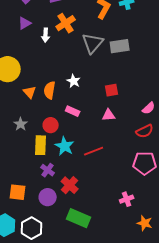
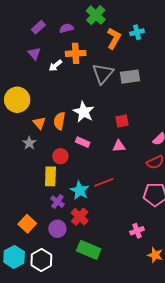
purple triangle: (25, 23) -> (34, 53), turned -40
orange cross: (66, 23) -> (76, 53), turned 30
white arrow: (46, 35) -> (55, 65), turned 48
white star: (74, 81) -> (84, 112), size x1.5
gray star: (21, 124) -> (29, 143), moved
cyan star: (65, 146) -> (80, 190), moved
orange square: (18, 192) -> (27, 224), turned 36

